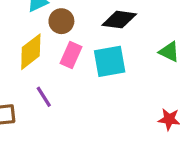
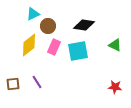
purple line: (44, 97) -> (37, 82), moved

